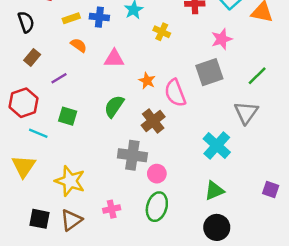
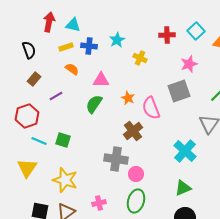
green semicircle: (114, 106) -> (94, 104), moved
green square: (68, 116) -> (63, 140), moved

